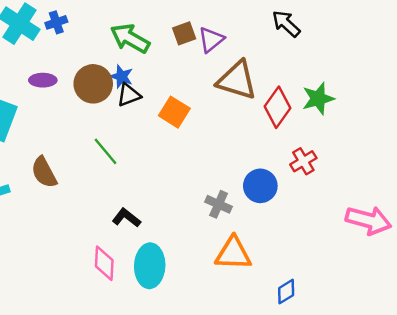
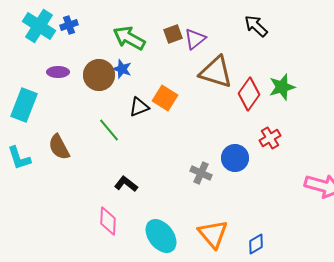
black triangle: (129, 95) -> (139, 107), moved
orange triangle: (233, 253) -> (213, 234), moved, turned 48
cyan ellipse: (150, 266) -> (161, 236), moved, turned -40

